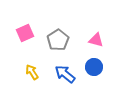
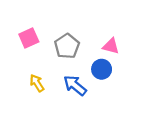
blue circle: (94, 67) -> (102, 69), moved

